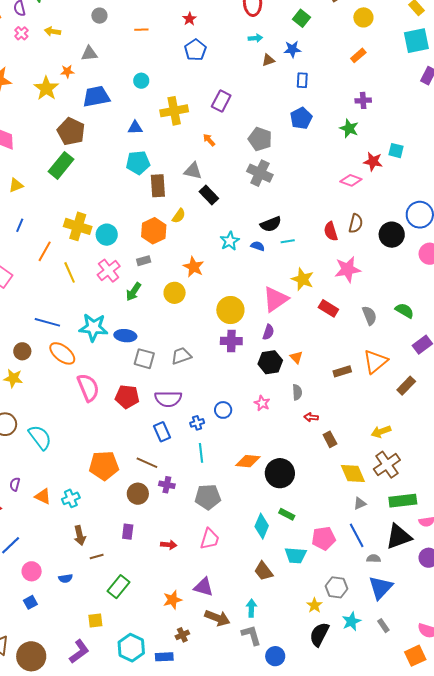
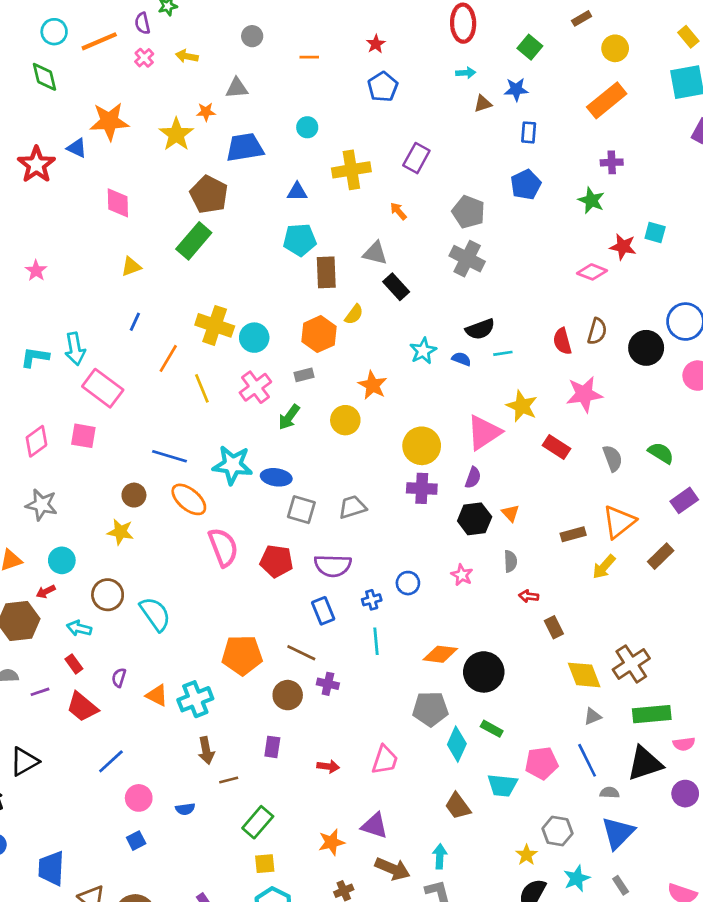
orange rectangle: (358, 55) -> (607, 100), size x1.8
yellow arrow: (381, 432) -> (604, 567), moved, turned -30
gray pentagon: (208, 497) -> (430, 709), moved
cyan cross: (71, 498) -> (195, 699), size x1.4
yellow square: (95, 621) -> (265, 864), moved

